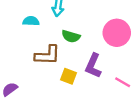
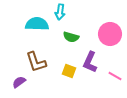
cyan semicircle: (31, 21) -> (37, 24), size x1.6
brown L-shape: (47, 55) -> (36, 62), moved, turned 70

